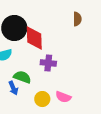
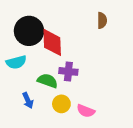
green semicircle: (22, 77) -> (48, 81), moved
yellow circle: (42, 99) -> (61, 104), moved

